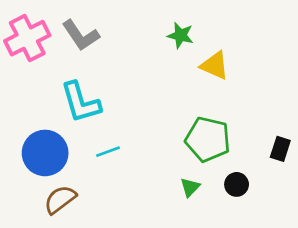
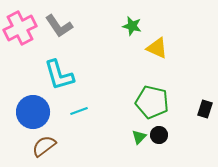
black circle: (237, 184) -> (159, 135), moved

